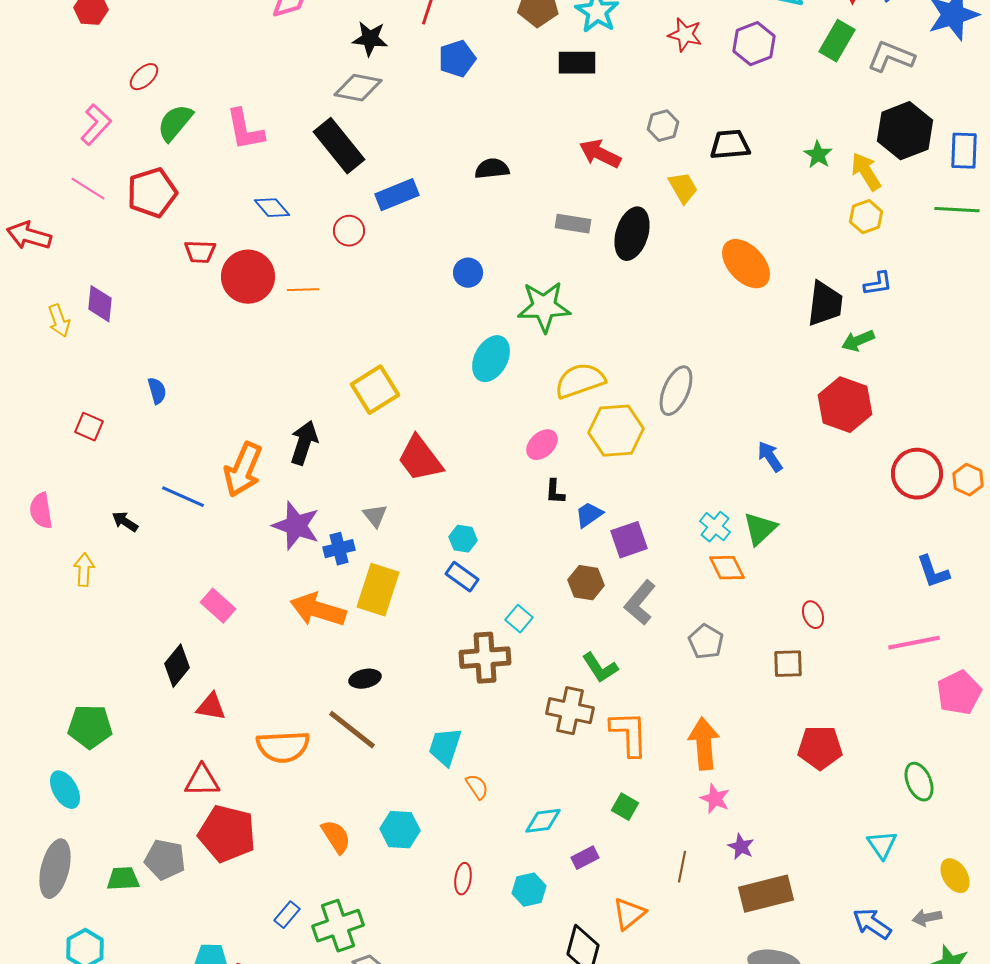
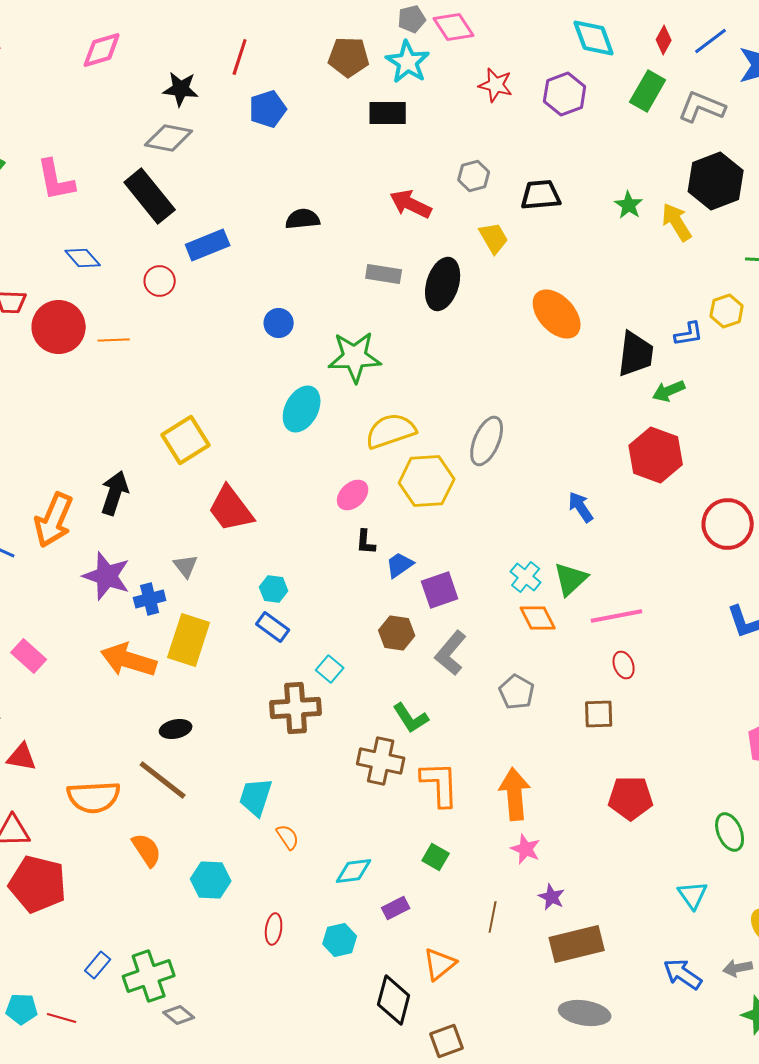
yellow hexagon: (866, 217) -> (727, 311), moved
pink line: (914, 643) -> (617, 616), moved
orange semicircle: (336, 837) -> (147, 850), moved

